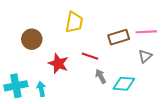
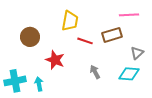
pink line: (146, 32) -> (129, 15), moved
red line: (90, 56) -> (85, 41), moved
cyan diamond: (124, 84) -> (129, 74), moved

